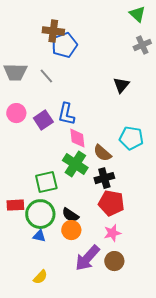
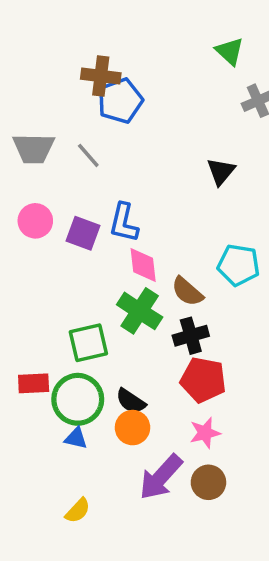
green triangle: (137, 14) -> (230, 51), moved
purple square: (43, 120) -> (83, 233), turned -36

